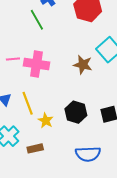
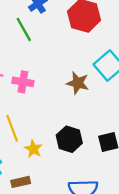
pink cross: (36, 64) -> (23, 82), size x0.7

